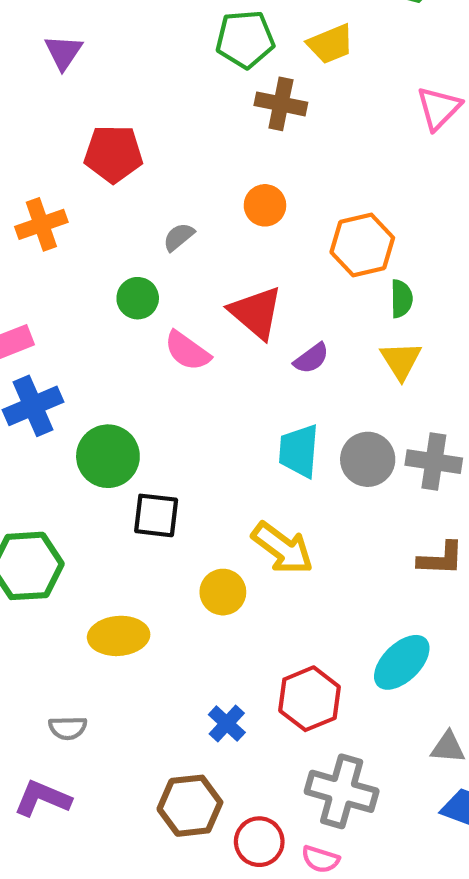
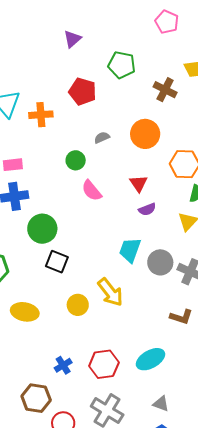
green pentagon: (245, 39) -> (122, 65), moved
orange circle: (265, 205) -> (145, 134), size x1.5
red triangle: (256, 313) -> (139, 184), moved, size x0.7

